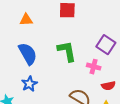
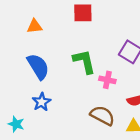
pink cross: (94, 67) -> (107, 80), moved

